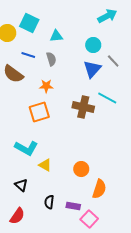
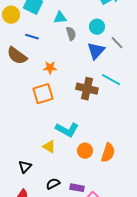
gray semicircle: (51, 59) -> (71, 34), moved
cyan L-shape: (26, 148) -> (67, 130), moved
black triangle: (21, 185) -> (25, 167), turned 32
orange semicircle: (99, 189) -> (108, 153), moved
black semicircle: (49, 202) -> (53, 184), turned 56

